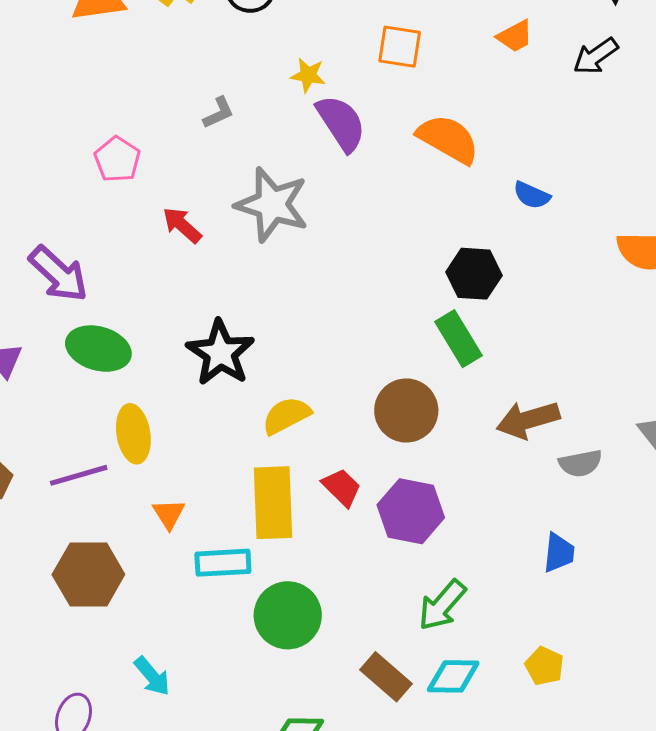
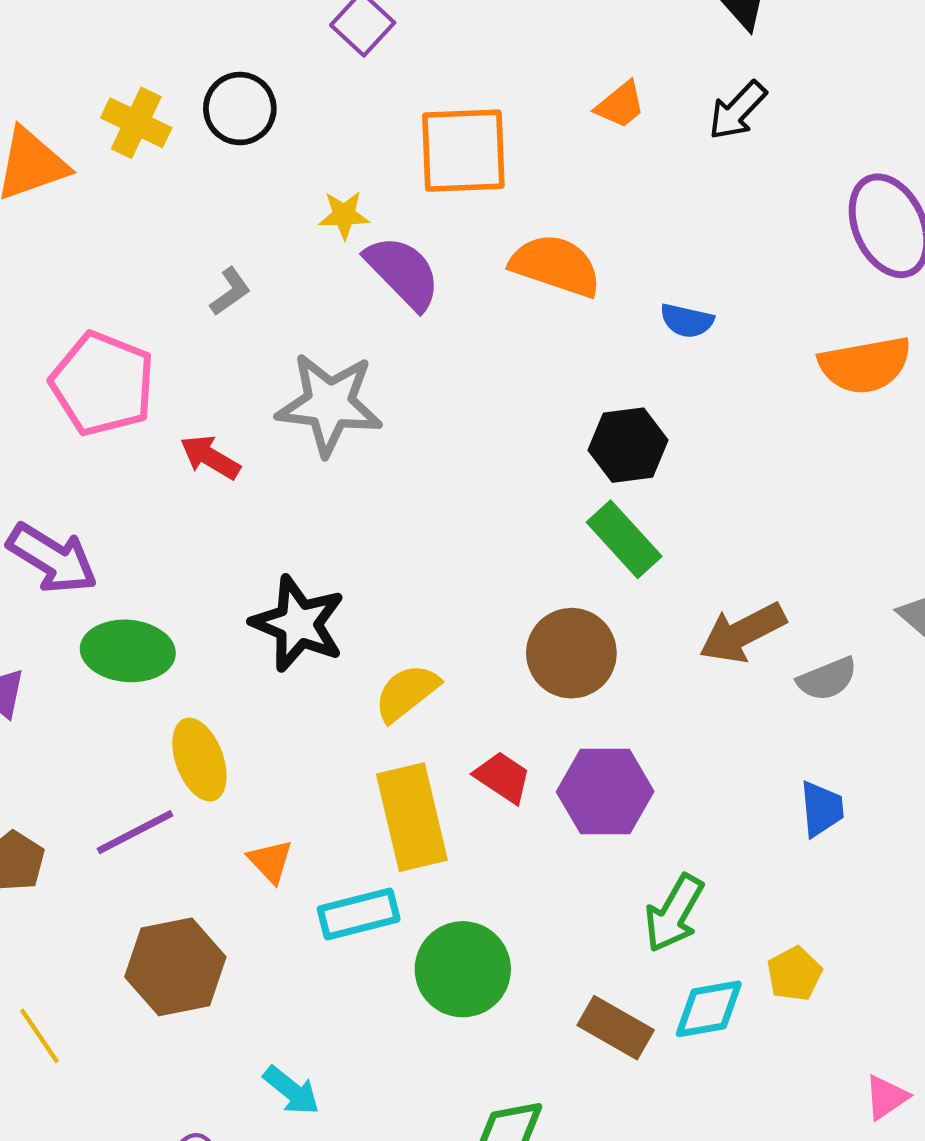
orange square: (400, 47) -> (463, 151), size x1.5
pink pentagon: (117, 159) -> (103, 384), size x1.6
yellow pentagon: (544, 666) -> (794, 974), moved, turned 30

